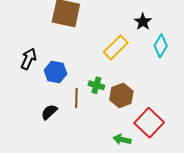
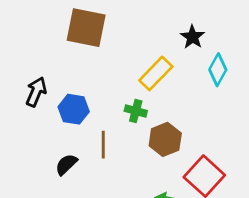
green cross: (96, 85) -> (136, 111), moved

